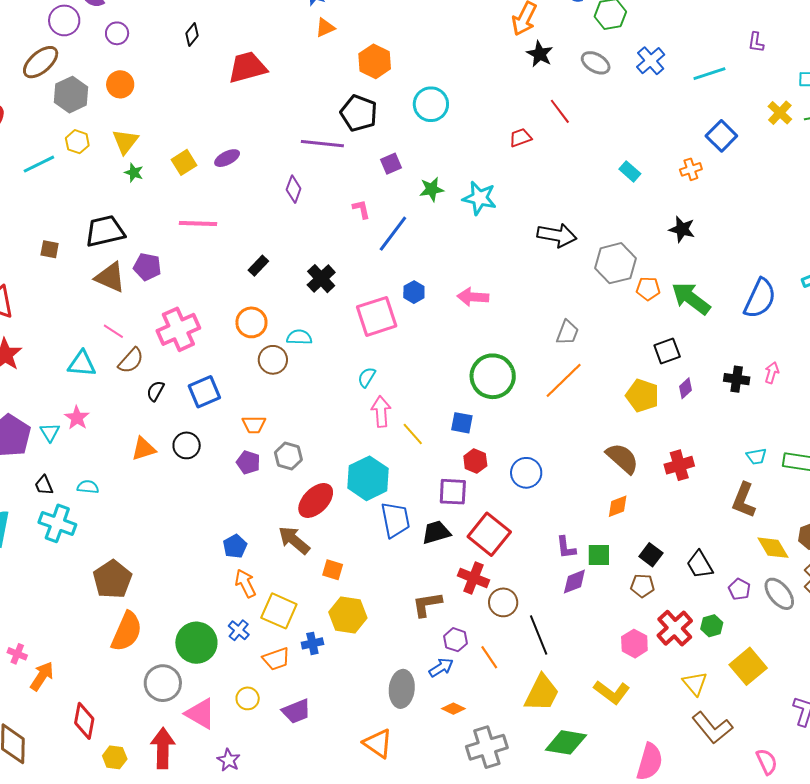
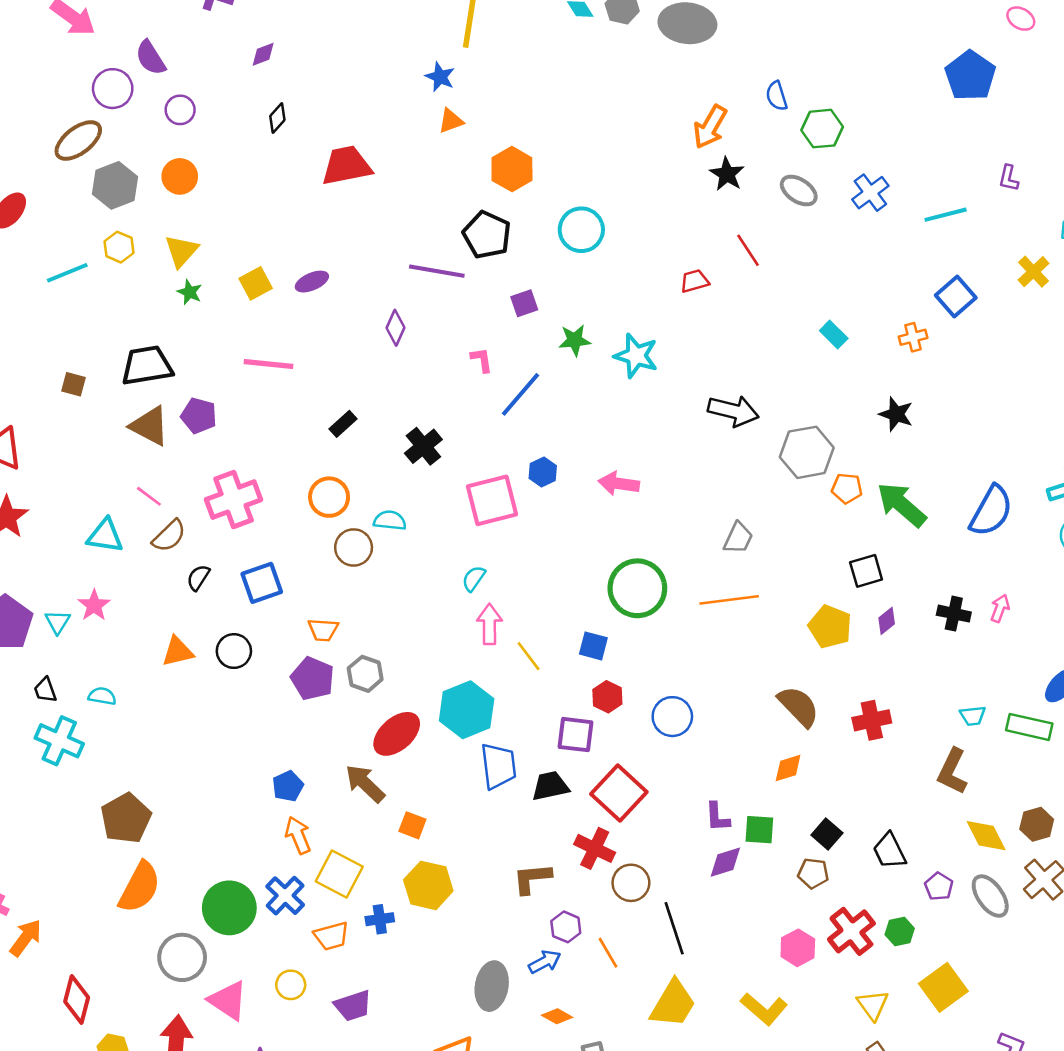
orange line: (564, 380) -> (729, 600), turned 33
purple pentagon: (248, 462) -> (313, 679), size x1.4
blue cross: (239, 630) -> (285, 896), size x1.4

